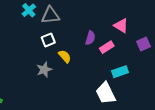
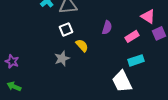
pink triangle: (121, 26) -> (148, 16), moved
pink rectangle: (107, 47) -> (132, 36), moved

